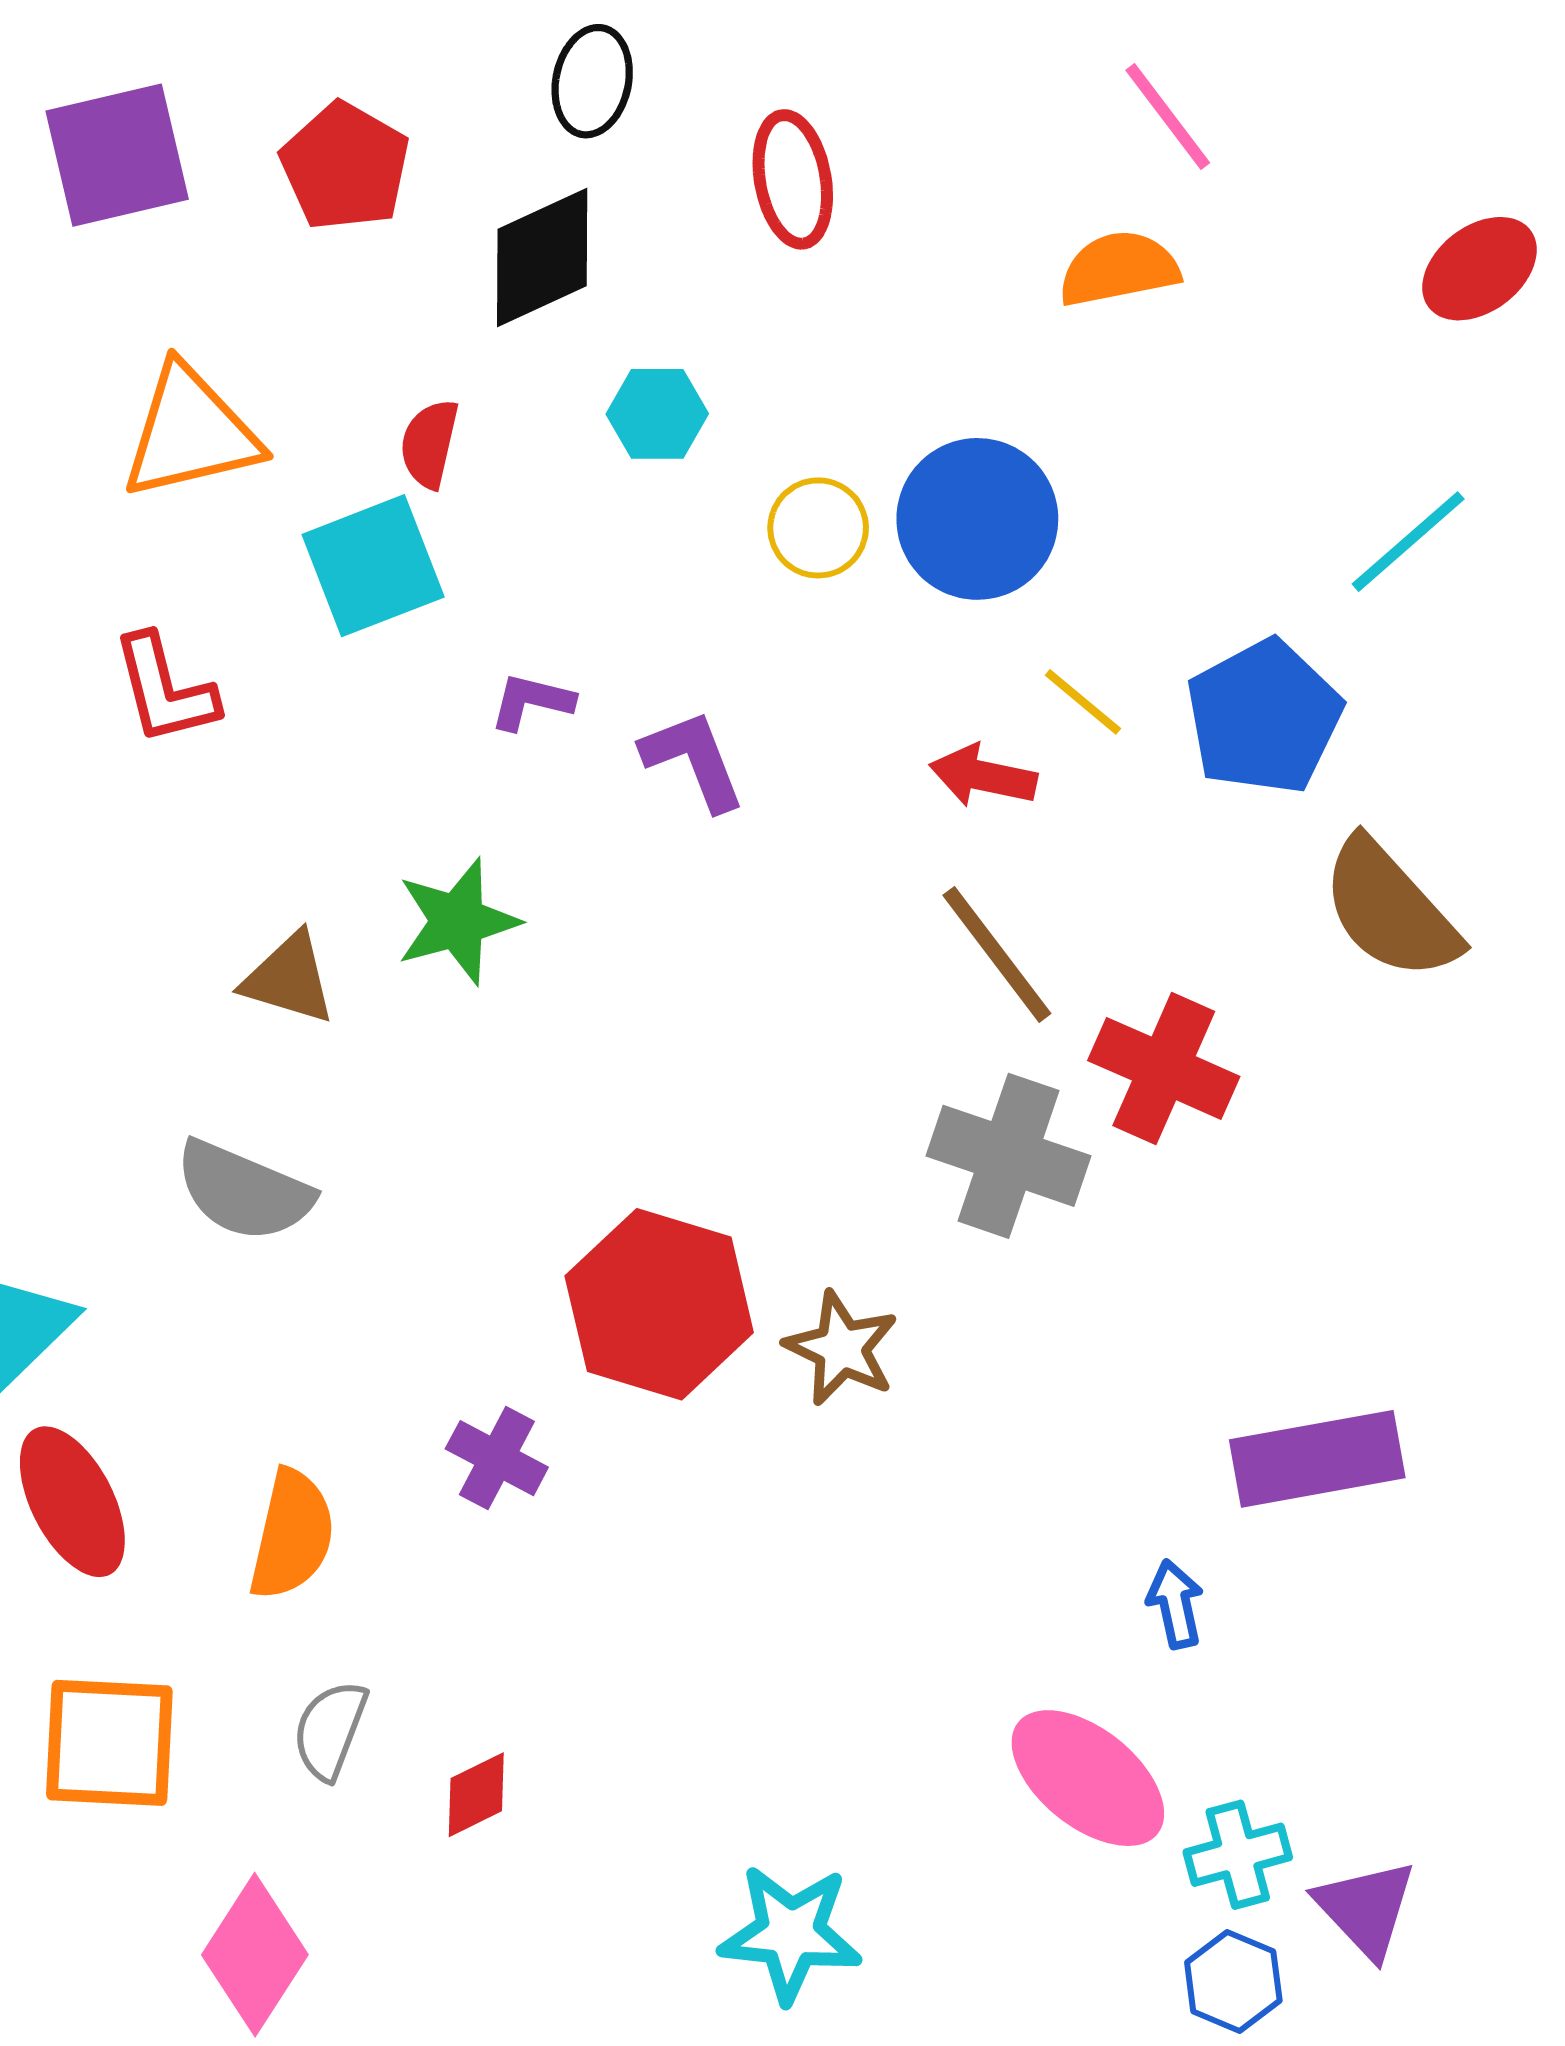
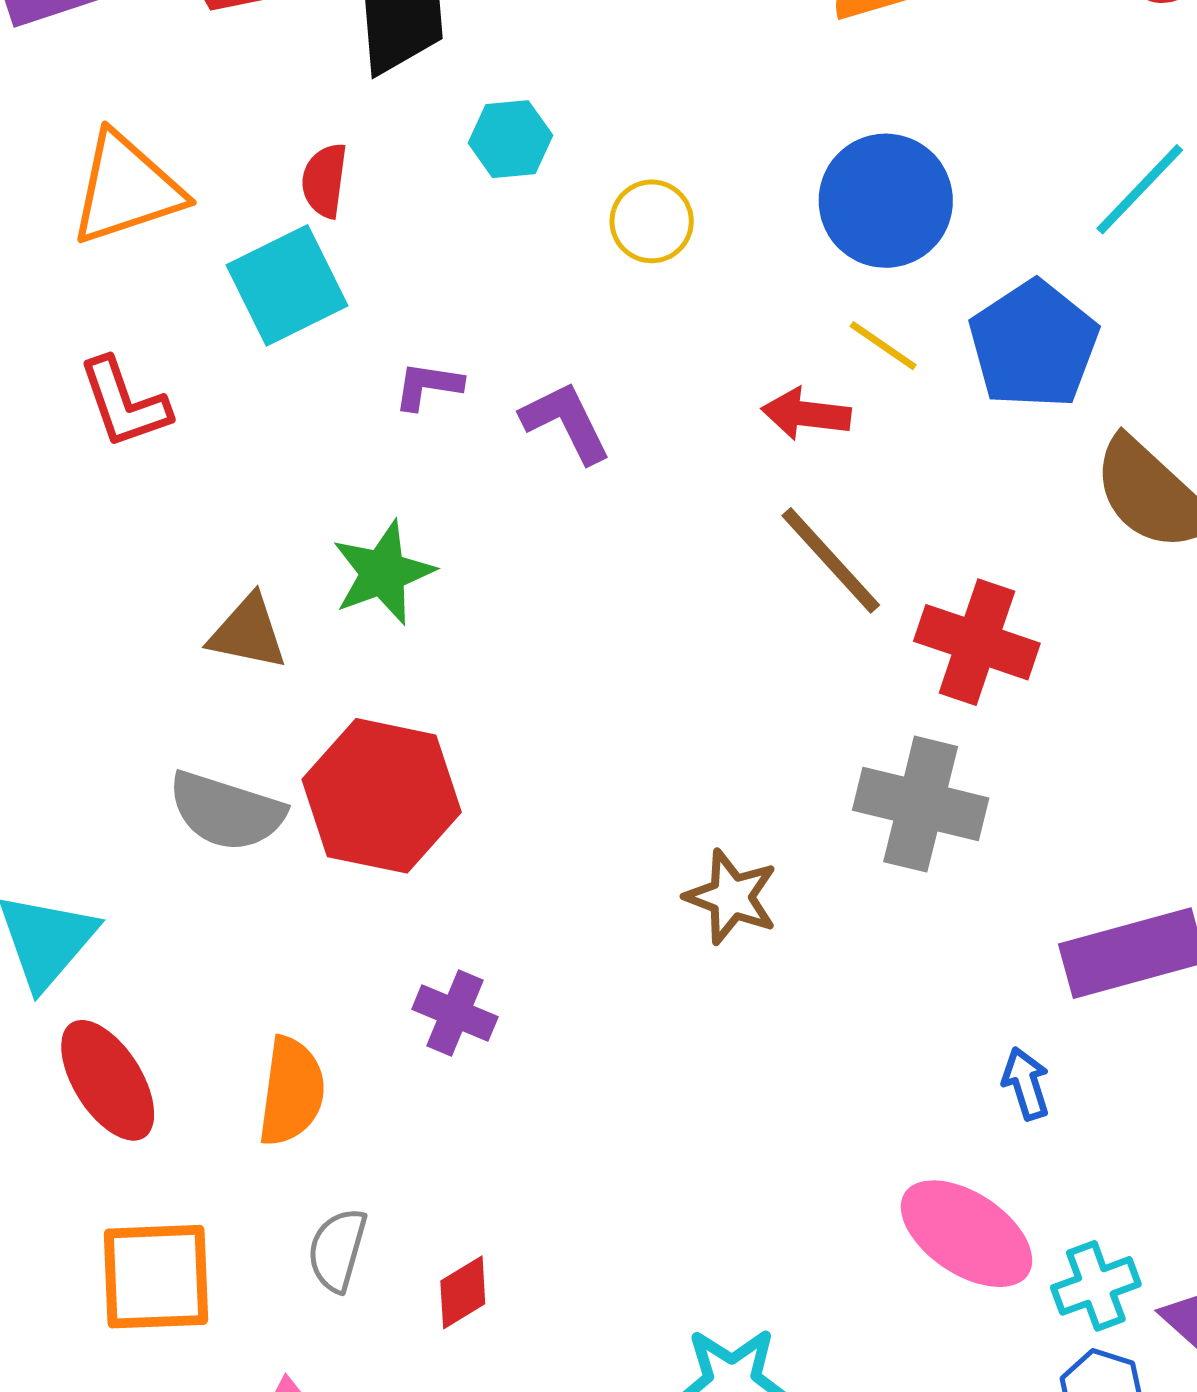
blue circle: (977, 519) -> (886, 201), moved
gray cross: (1009, 1156) -> (921, 804), moved
red hexagon: (659, 1304) -> (382, 796), moved

